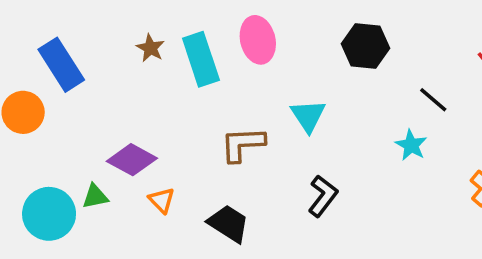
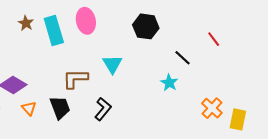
black L-shape: (323, 196) -> (103, 109), moved
black trapezoid: (229, 223) -> (60, 108), moved, turned 35

